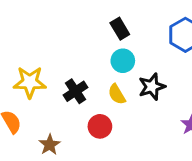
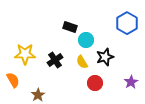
black rectangle: (120, 29) -> (70, 27), moved, turned -40
red circle: (100, 126) -> (95, 83), moved

